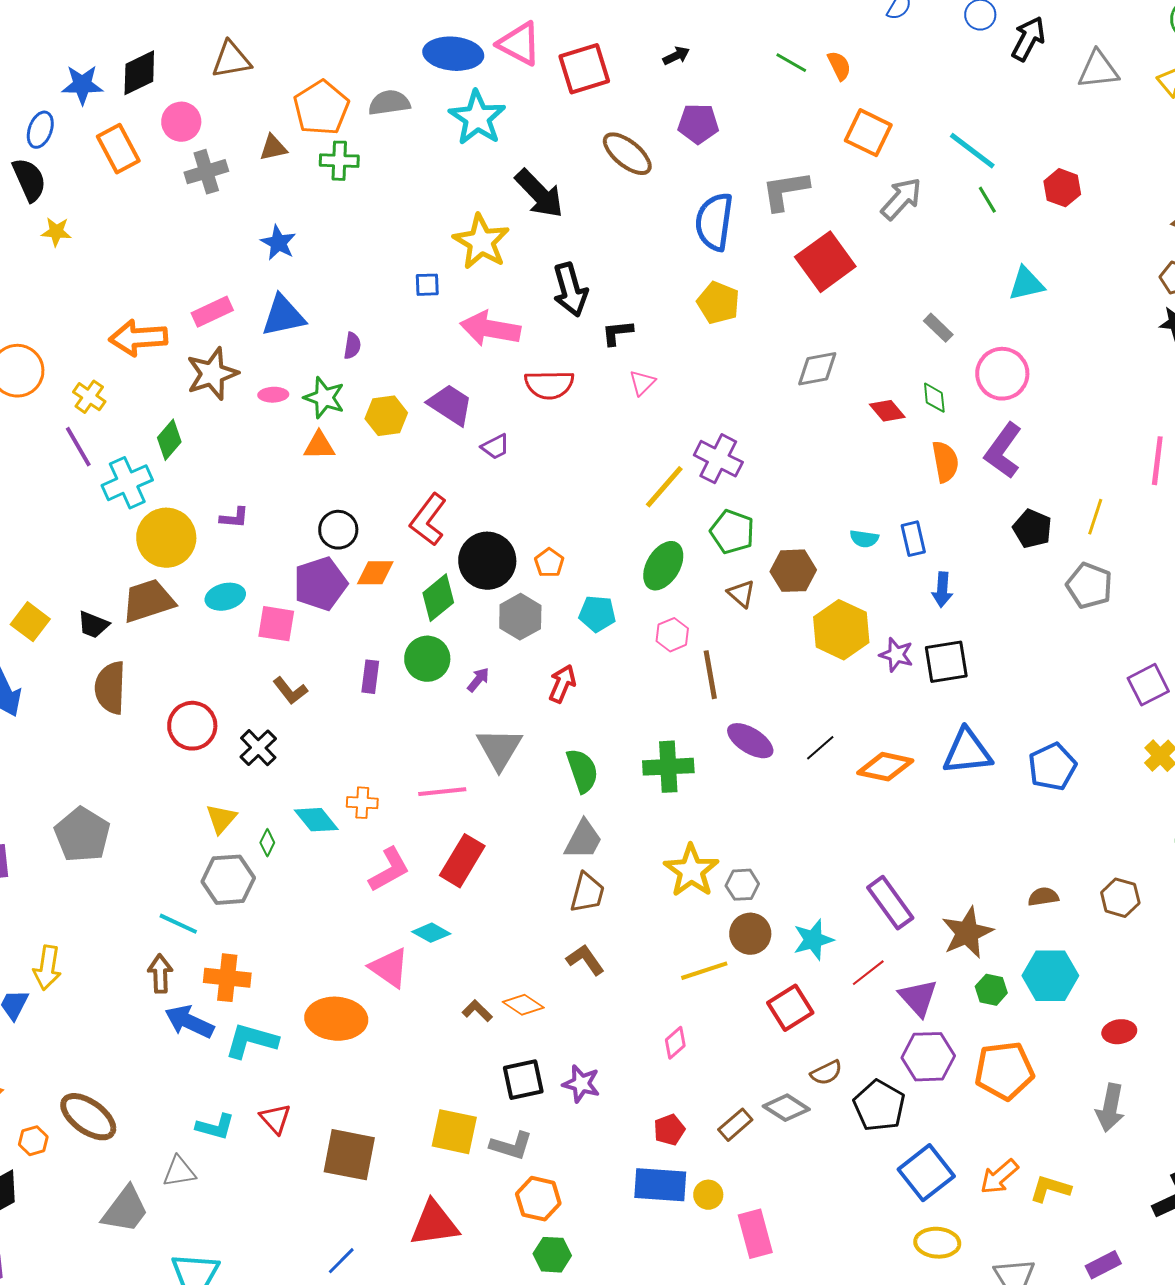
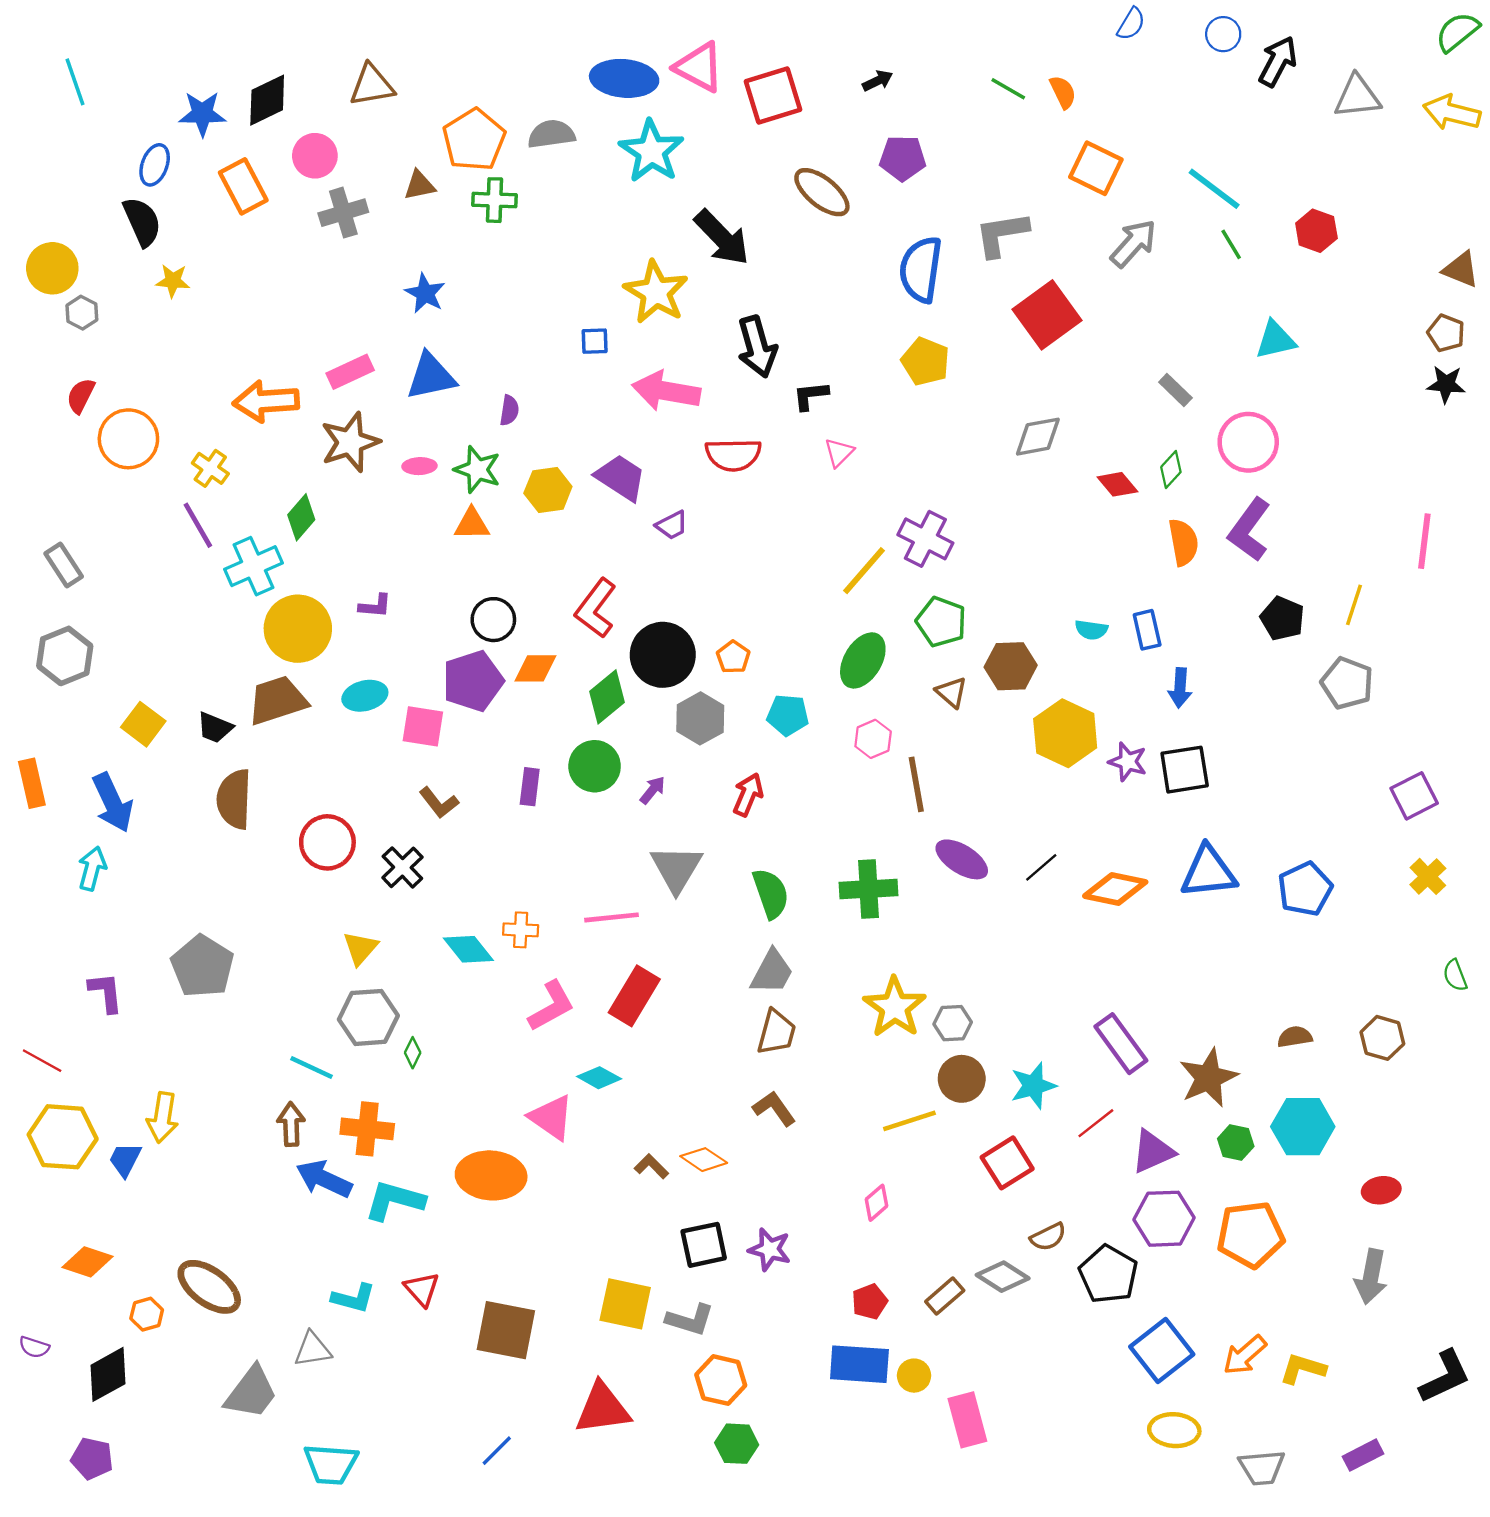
green diamond: (934, 398) -> (1171, 470), turned 48
green diamond: (267, 843) -> (413, 1053), moved
purple triangle: (918, 998) -> (1153, 1152), turned 48

